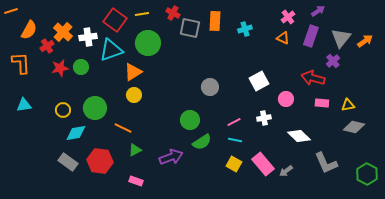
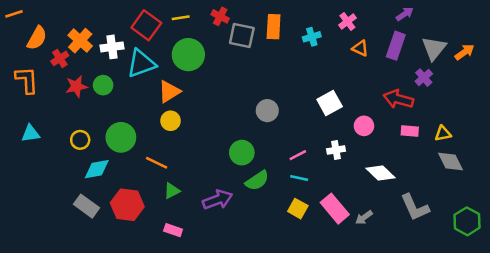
pink cross: (288, 17) -> (347, 22), moved
gray diamond: (354, 127) -> (450, 161), turned 50

